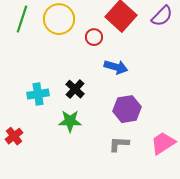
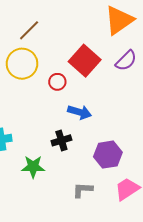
black cross: (75, 89) -> (61, 140), moved, turned 30
purple hexagon: (127, 109) -> (108, 155), moved

